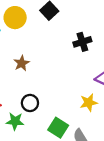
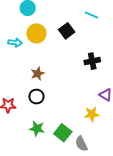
black circle: (30, 103) -> (36, 97), moved
green star: (15, 121) -> (37, 129), moved

